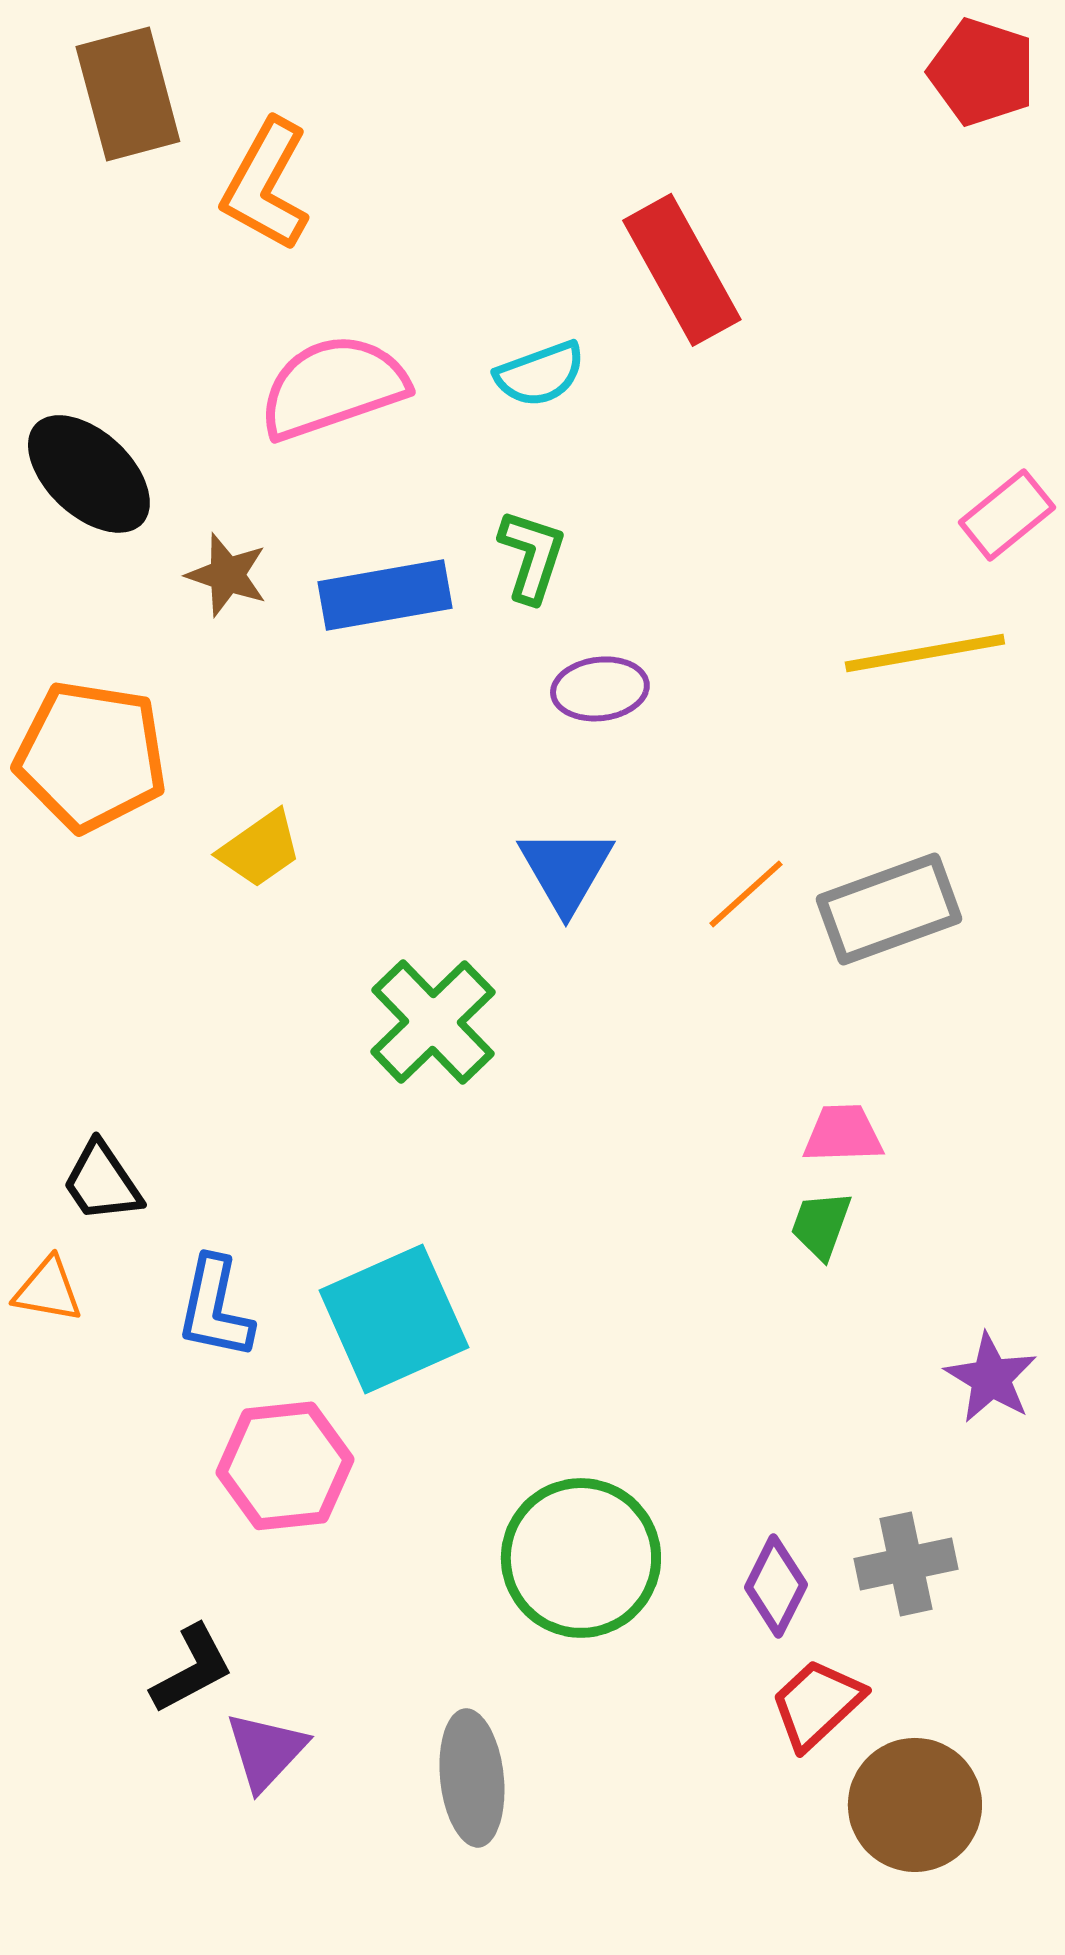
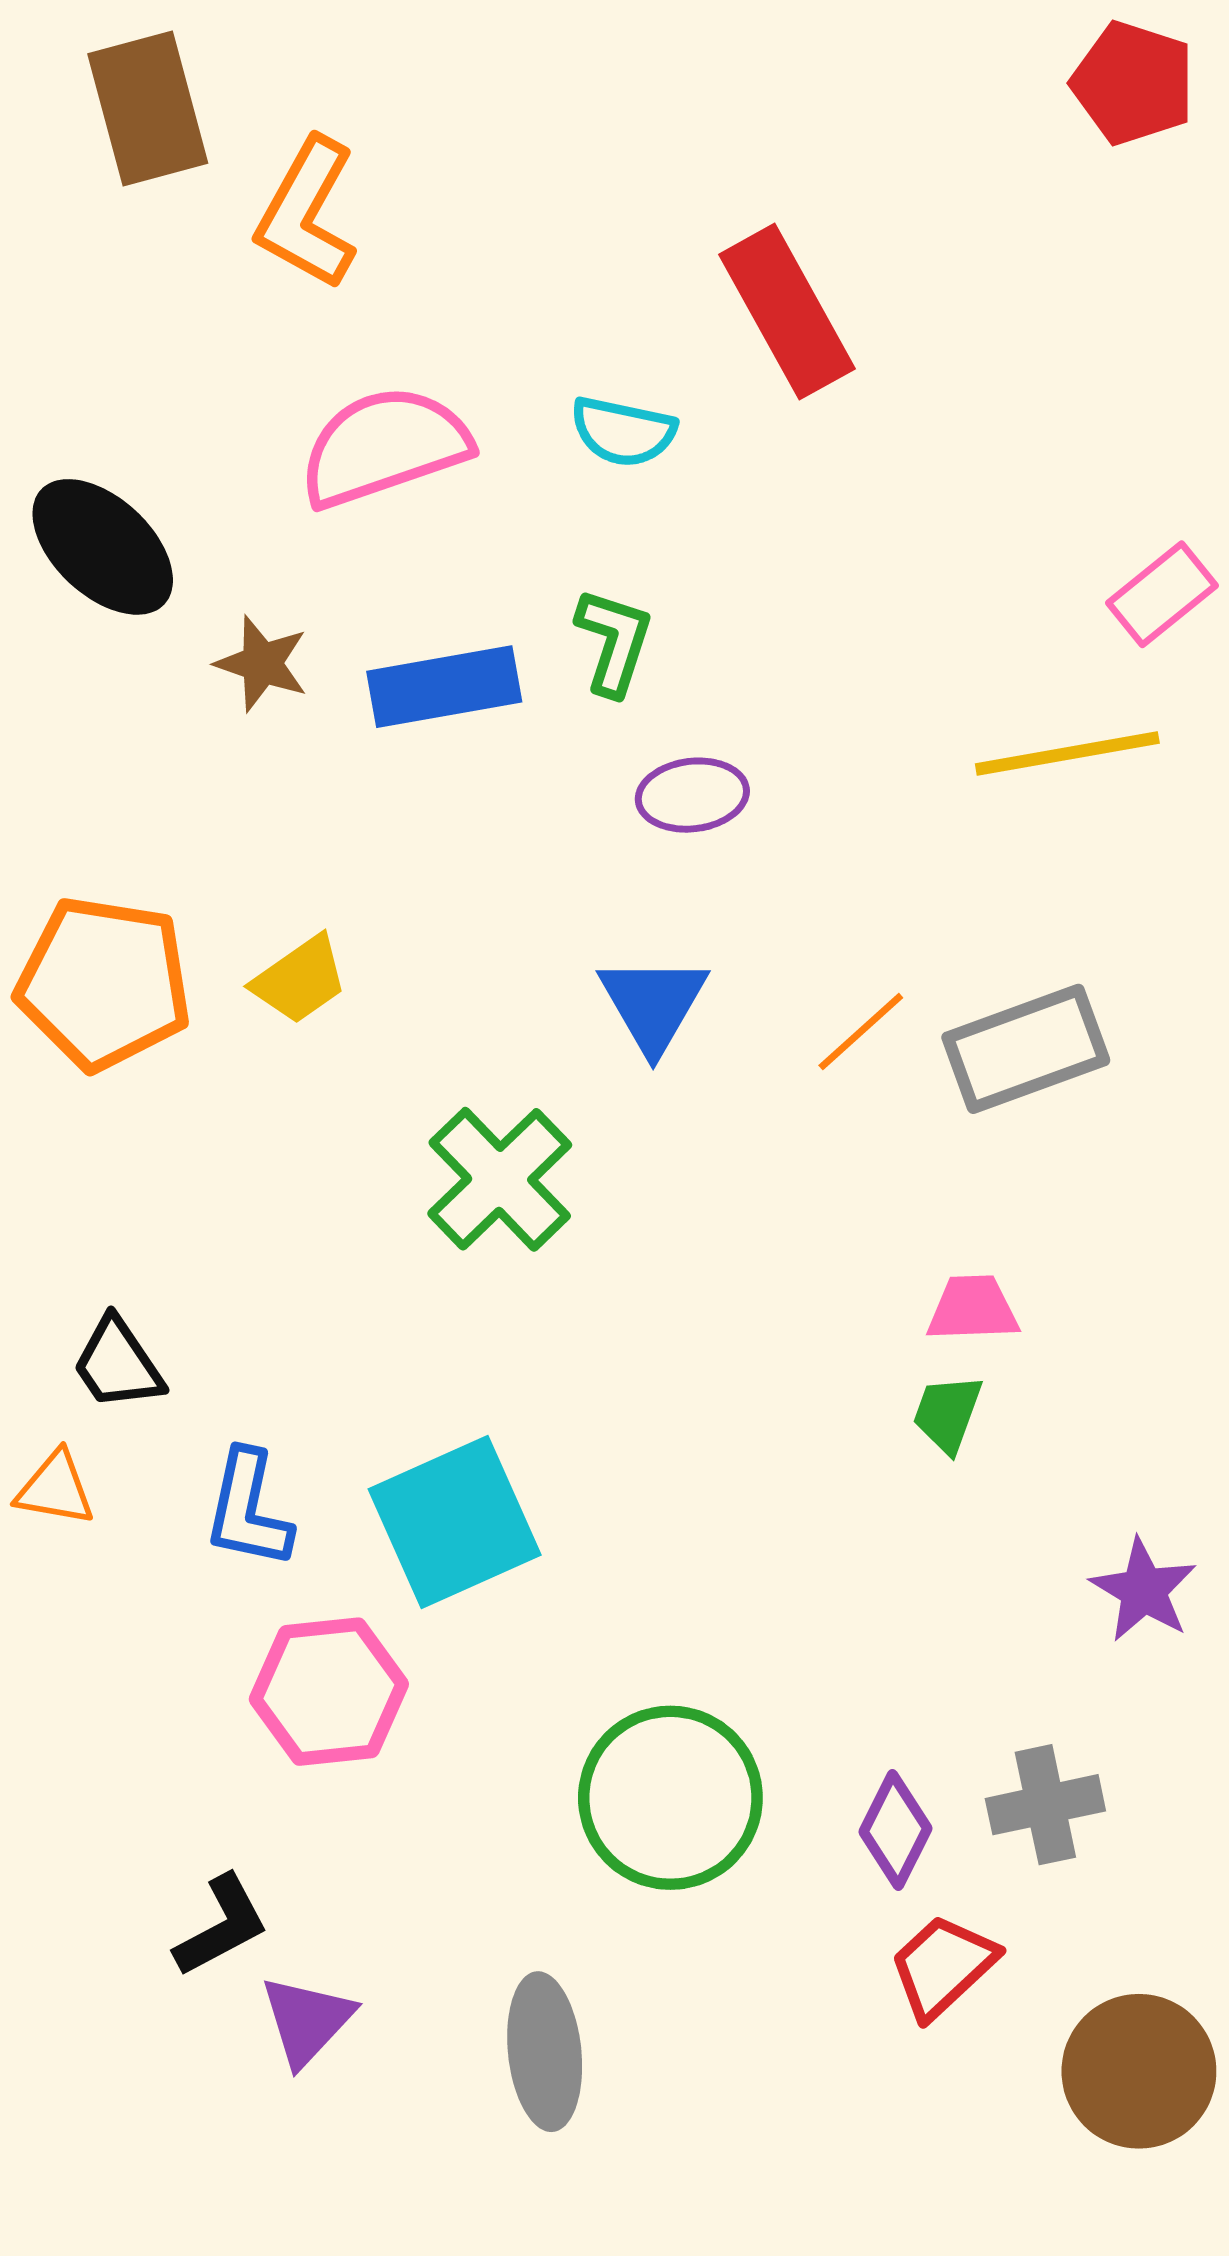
cyan semicircle: (540, 374) -> (623, 432), turned 32
orange pentagon: (91, 756) -> (104, 983), moved
brown circle: (915, 1805) -> (1139, 2071), moved

